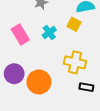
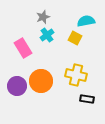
cyan cross: (49, 32) -> (47, 35), moved
orange circle: (39, 82) -> (41, 81), moved

